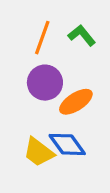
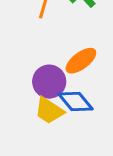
purple circle: (45, 83) -> (49, 82), moved

